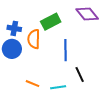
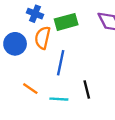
blue cross: (14, 28) -> (35, 14), moved
blue line: (65, 50) -> (61, 63), moved

